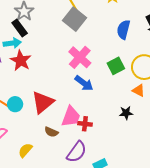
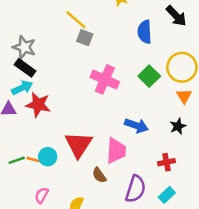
gray square: (74, 19) -> (85, 38), size x0.6
blue arrow: (84, 83) -> (136, 126), moved
orange triangle: (139, 90) -> (184, 96), turned 48
red cross: (85, 124) -> (167, 162), moved
brown semicircle: (51, 132) -> (99, 175), turned 48

